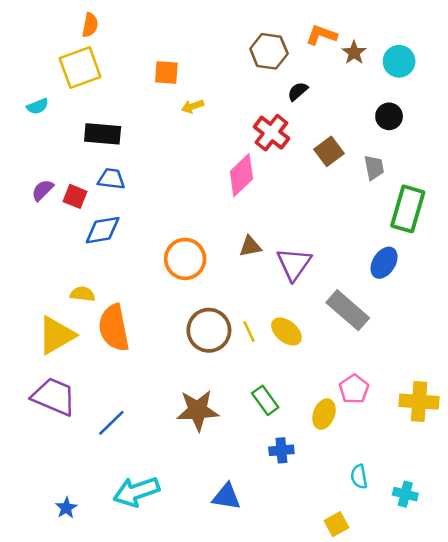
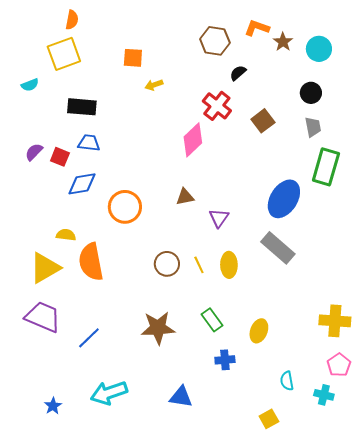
gray trapezoid: (374, 168) -> (313, 127), moved
brown triangle: (250, 246) -> (185, 197), moved
orange circle: (185, 259) -> (125, 207), moved
blue ellipse: (384, 263) -> (284, 199), moved, size x1.5
purple triangle: (294, 264) -> (219, 218), moved, size x0.7
brown circle: (209, 330) -> (167, 264), size x0.7
yellow ellipse: (286, 331) -> (229, 265), turned 50
pink pentagon: (354, 389) -> (339, 365), moved

